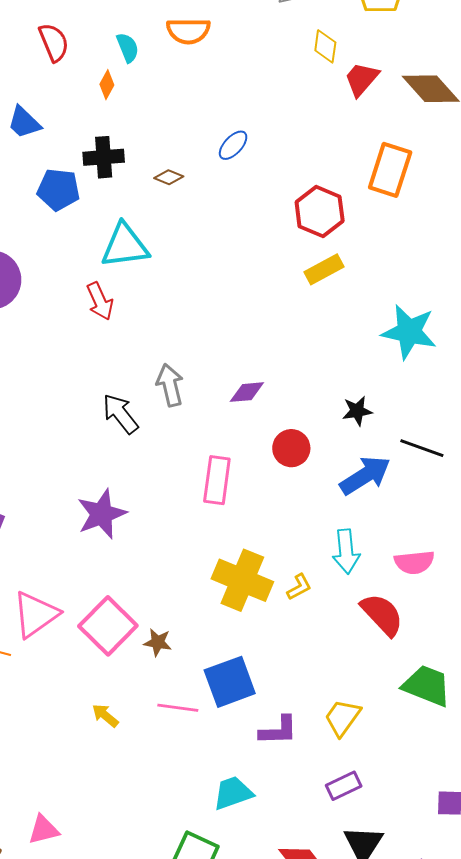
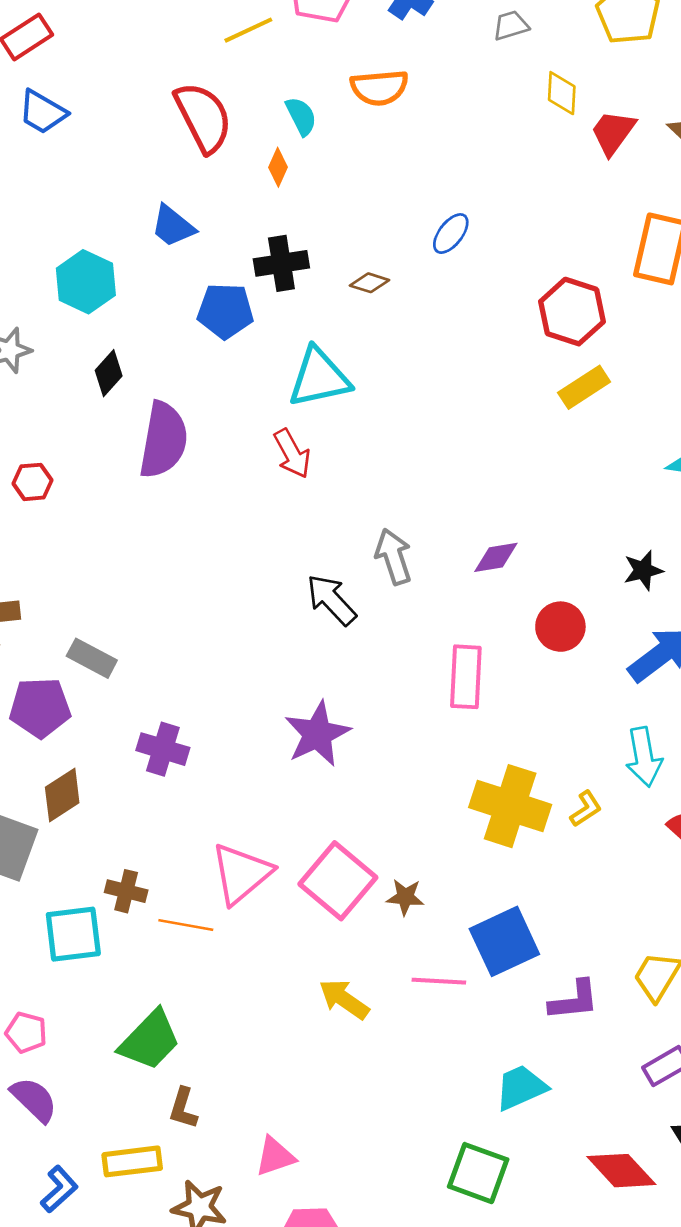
red semicircle: (54, 42) -> (203, 117), size x1.4
yellow arrow: (105, 715) -> (344, 999), size x1.4

